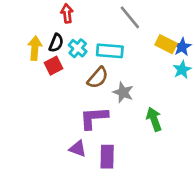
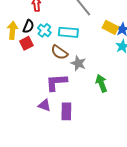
brown semicircle: (98, 78) -> (59, 52), turned 84

